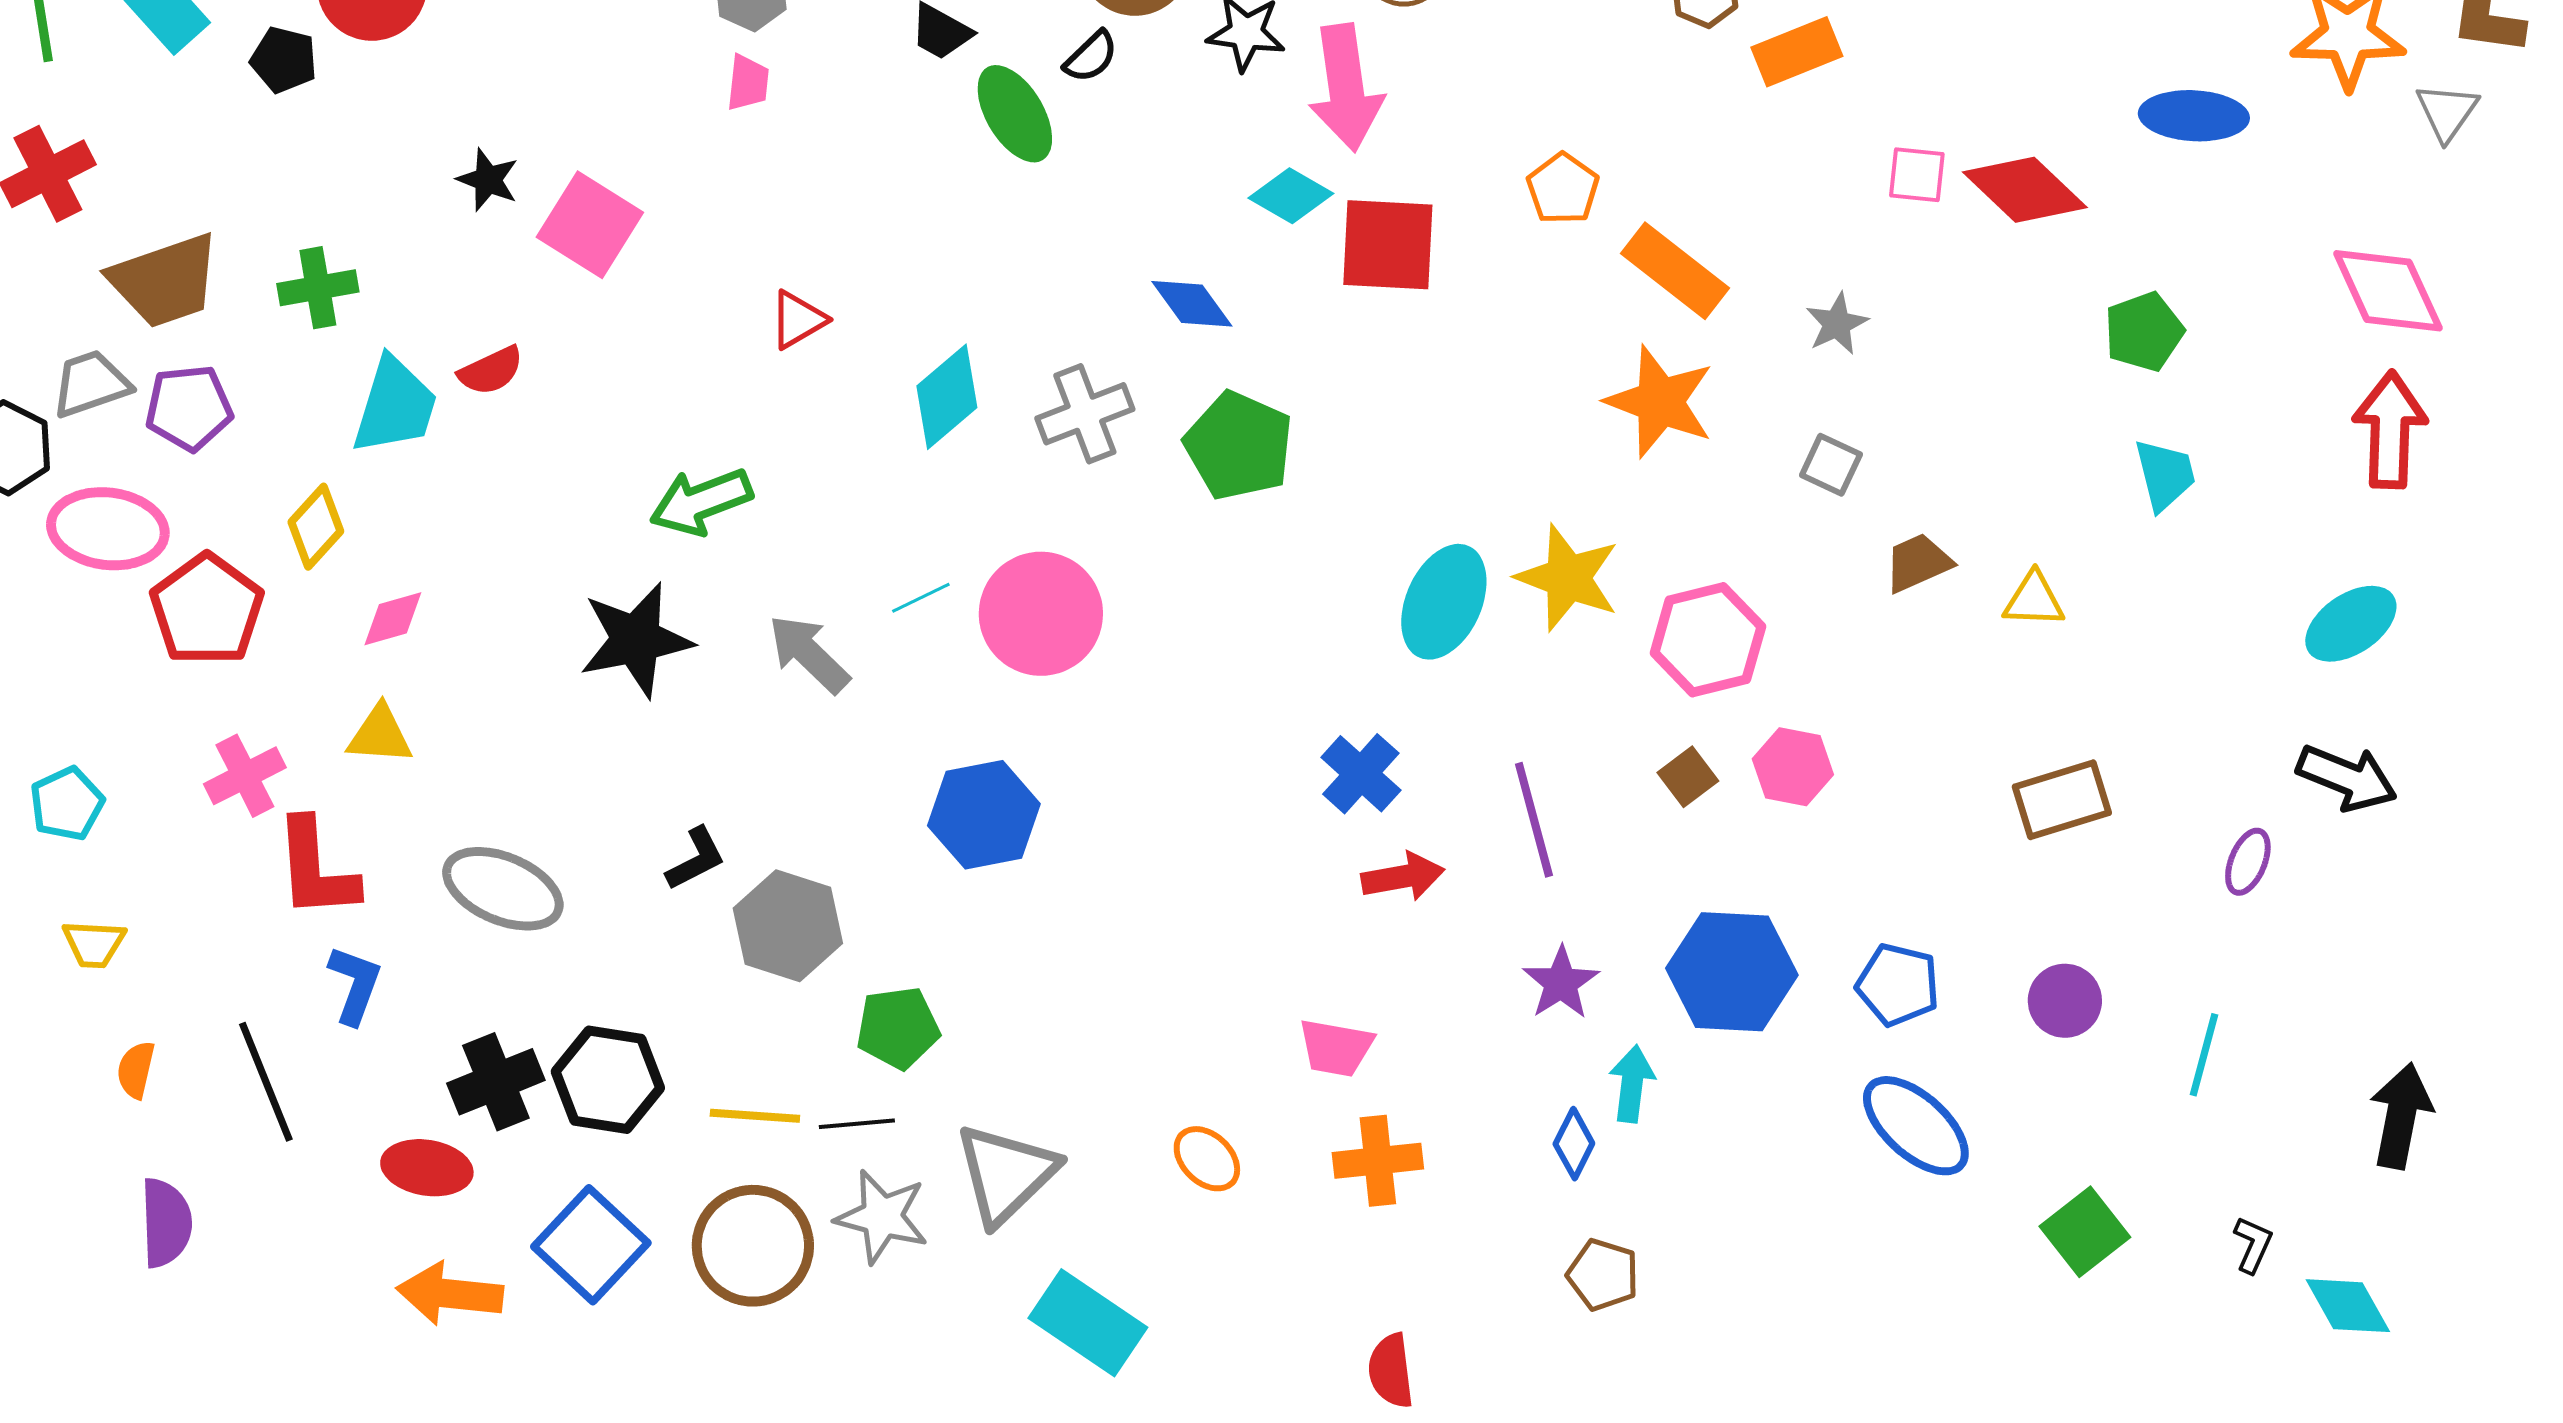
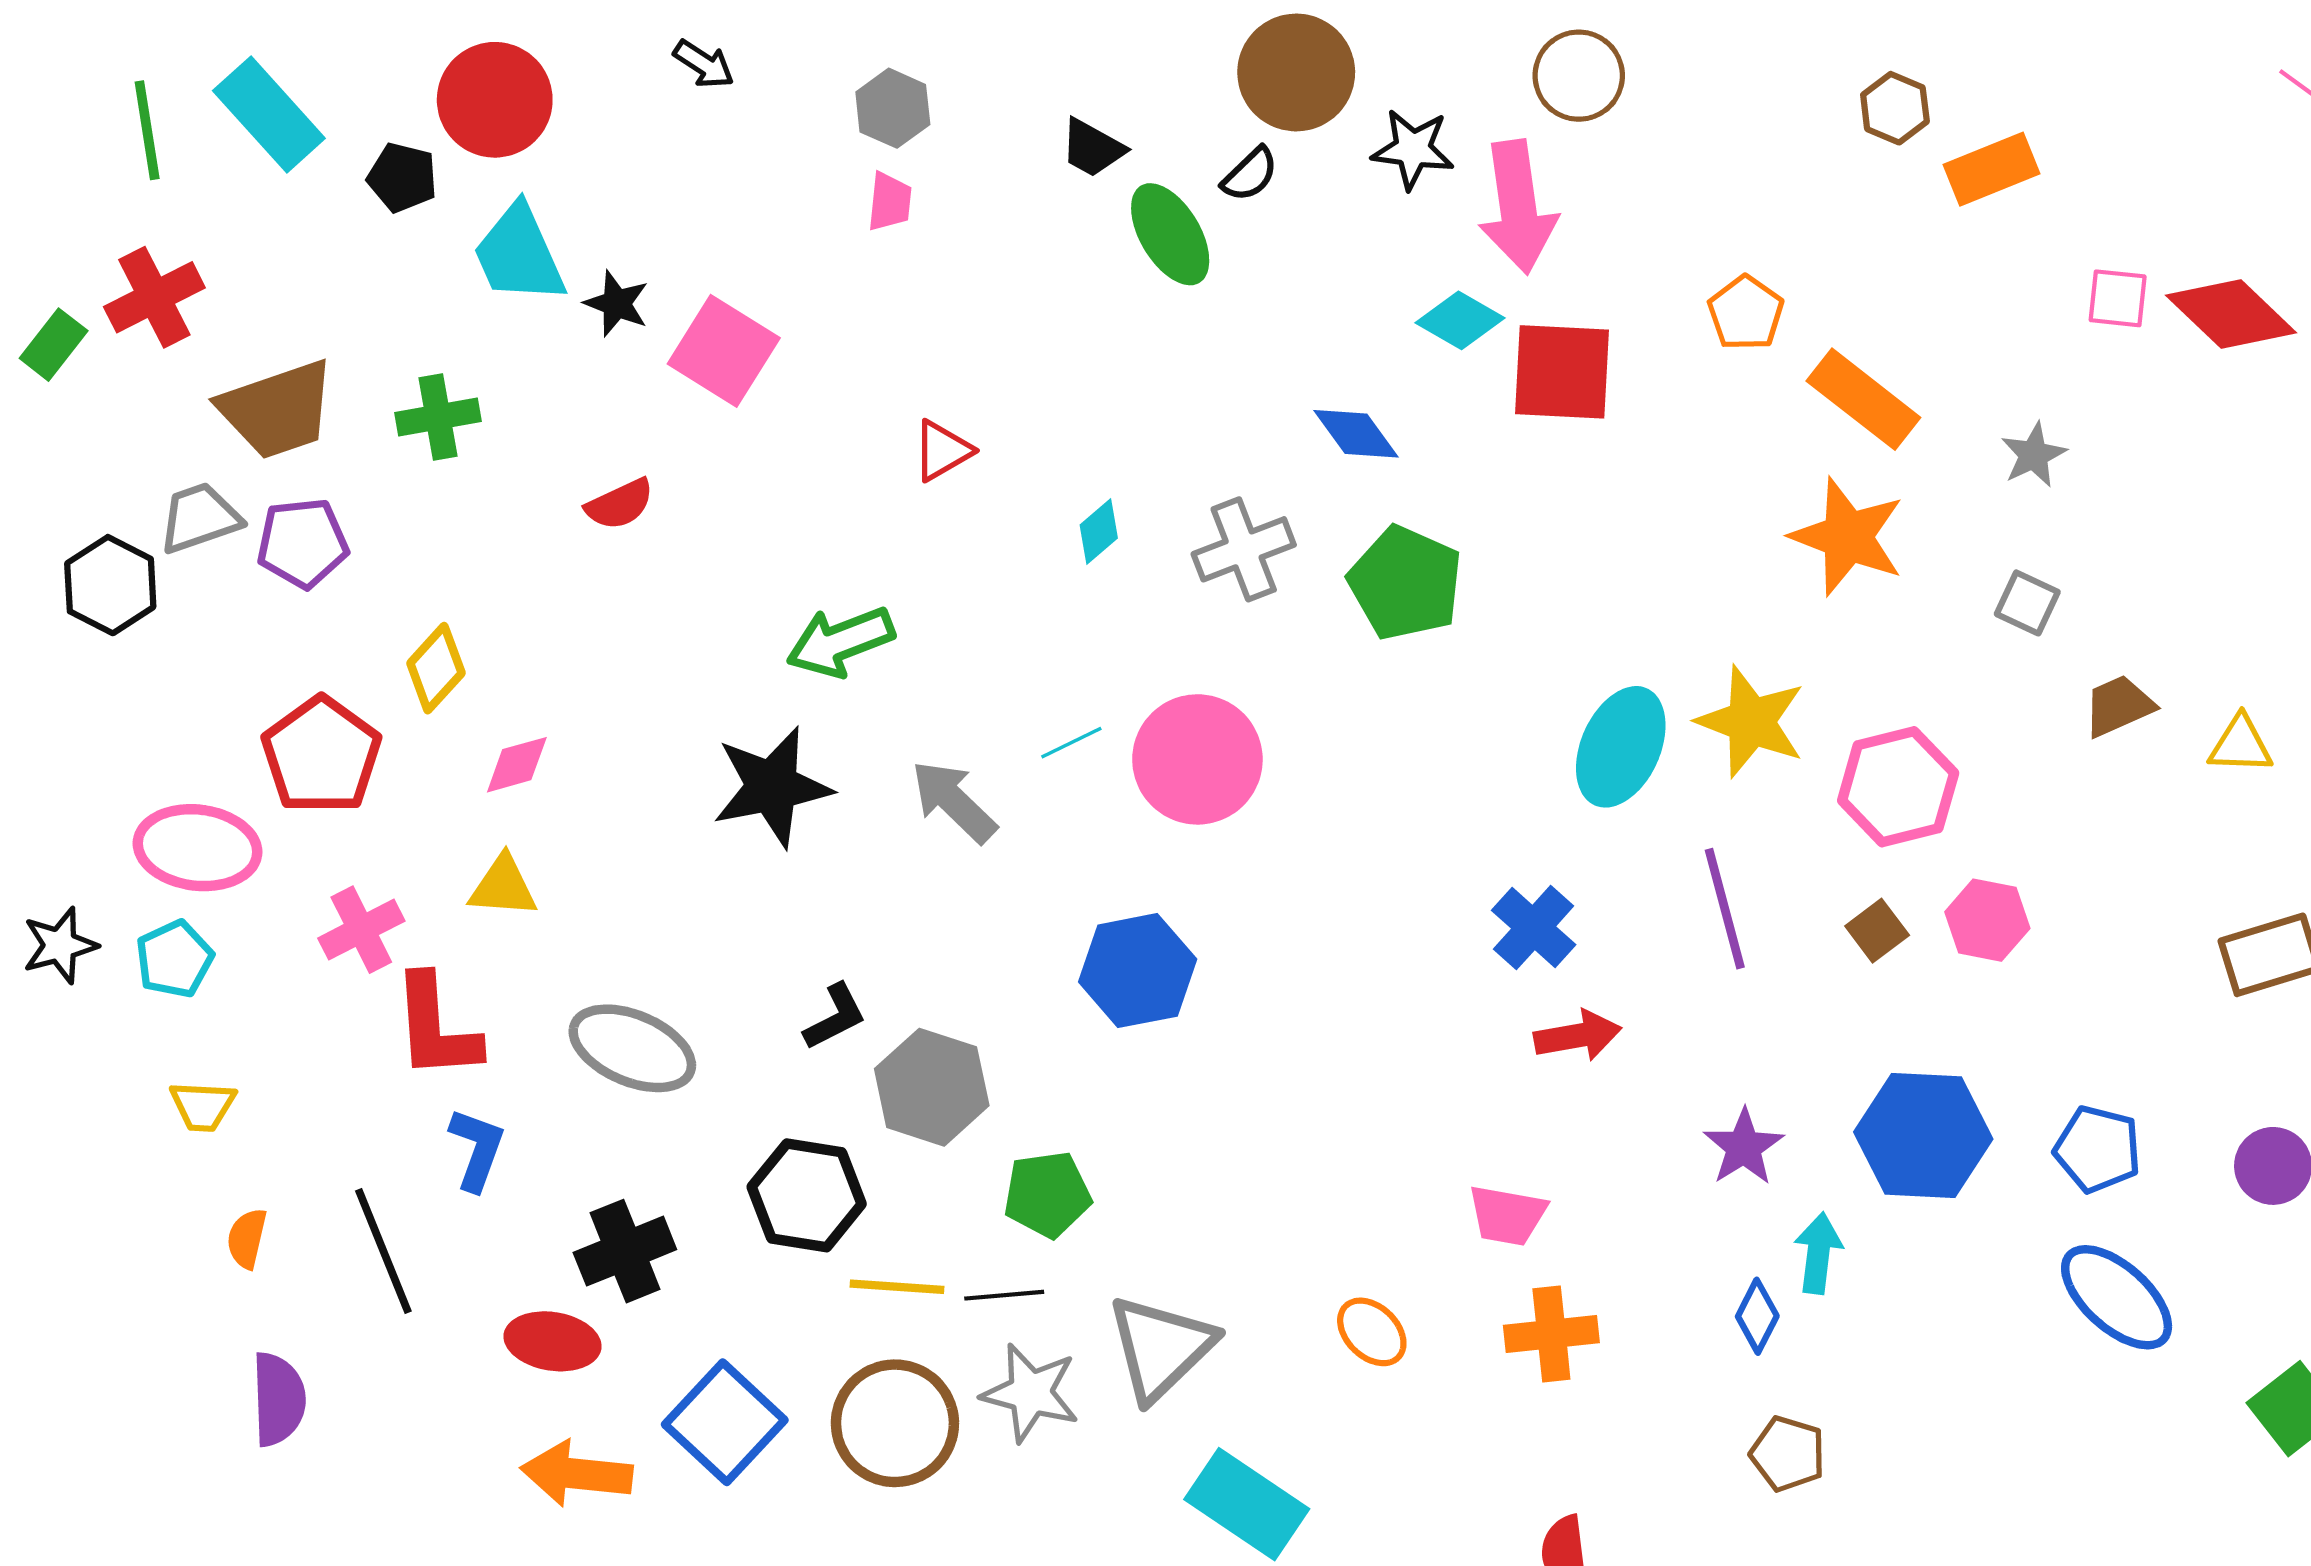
cyan diamond: (947, 397) -> (1099, 532), size x0.6
cyan trapezoid: (395, 406) -> (519, 254), moved, turned 139
pink ellipse: (108, 529) -> (197, 848), moved
purple line: (1534, 820) -> (1725, 909), moved
black hexagon: (608, 1080) -> (807, 1195), moved

